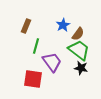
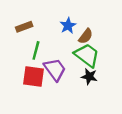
brown rectangle: (26, 26) -> (24, 27), turned 48
red square: (33, 79) -> (34, 77), moved

